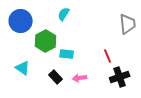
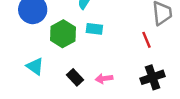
cyan rectangle: (67, 54) -> (94, 29), moved
red line: (108, 56) -> (146, 40), moved

